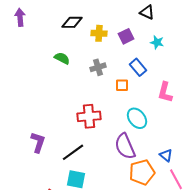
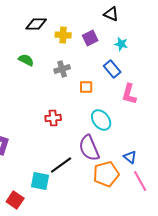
blue rectangle: (138, 67) -> (112, 69), moved
red cross: (89, 116) -> (53, 118), size x0.7
black line: (73, 152) -> (61, 165), moved

